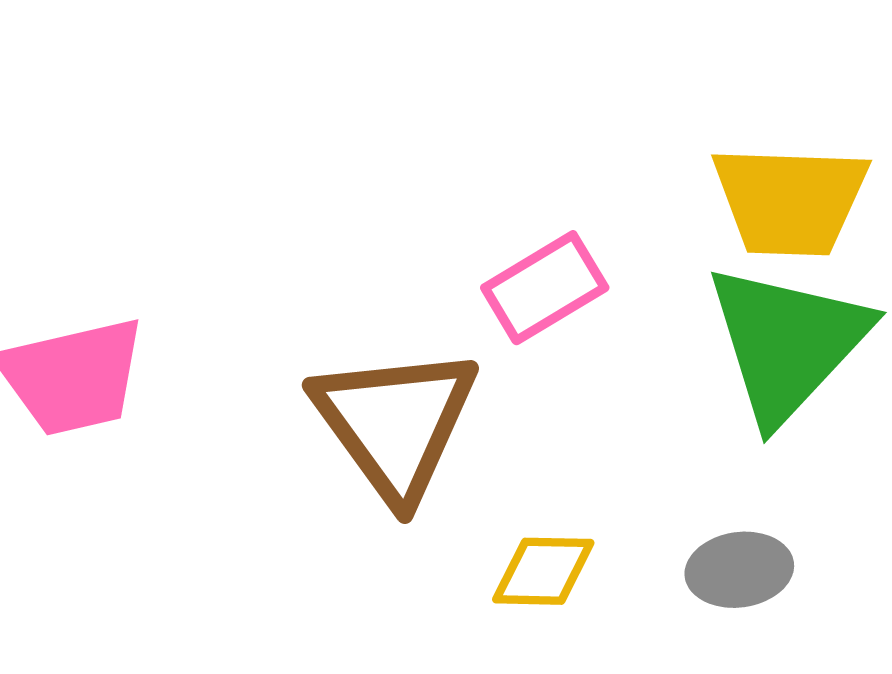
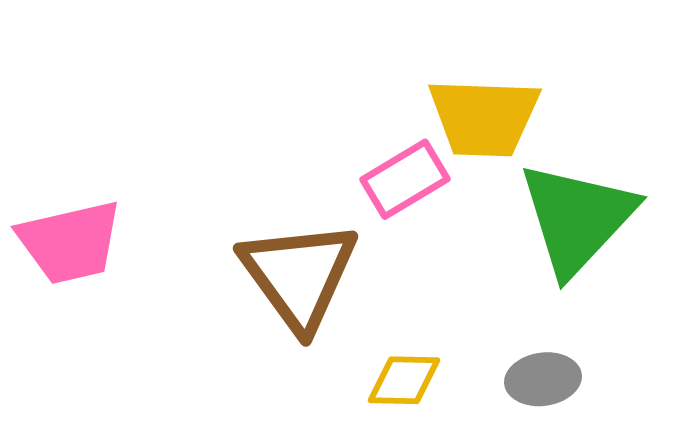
yellow trapezoid: (790, 200) -> (484, 117), moved

